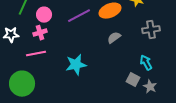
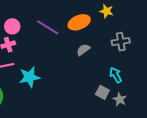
purple line: (79, 16) -> (48, 27), turned 60
cyan star: (76, 65) -> (29, 77), moved

